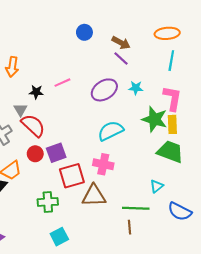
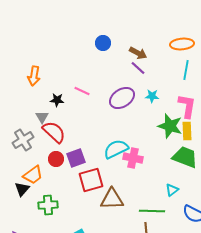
pink line: (62, 83) -> (82, 91), turned 49
cyan semicircle: (111, 131) -> (116, 149), moved
pink cross: (103, 164) -> (133, 158), moved
green cross: (48, 202) -> (48, 205), moved

